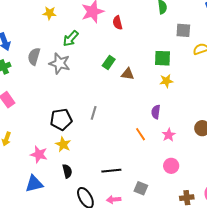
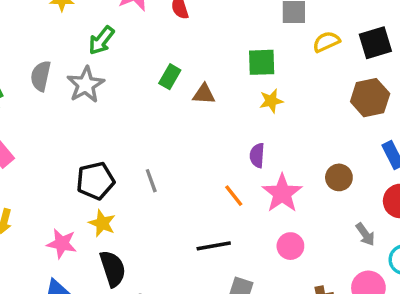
gray star: (60, 63) -> (86, 85), turned 30
gray line: (94, 113) -> (151, 181), moved, turned -32
pink star: (169, 135) -> (282, 193), size x1.6
black semicircle: (67, 171) -> (113, 269), size x1.5
black line: (111, 171) -> (214, 246), moved

